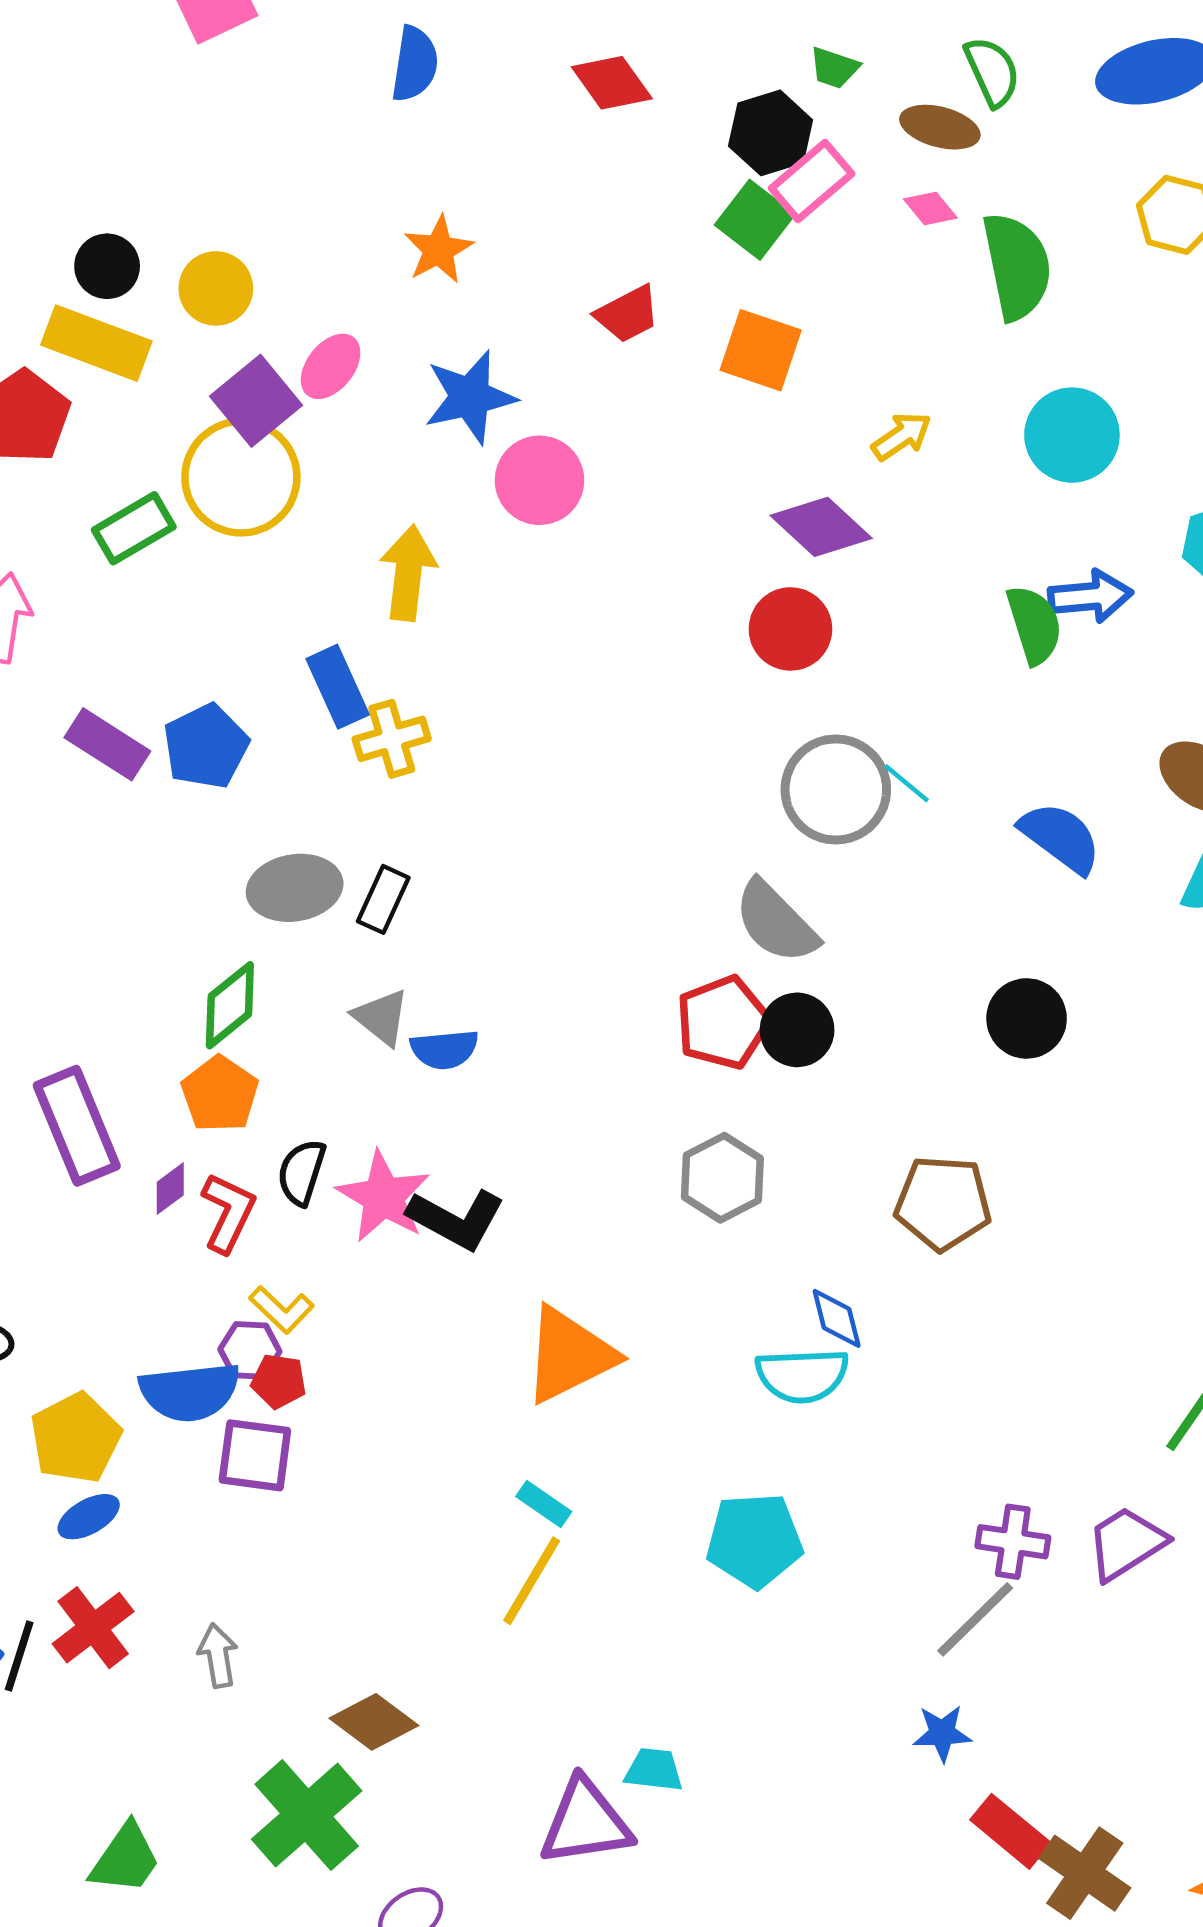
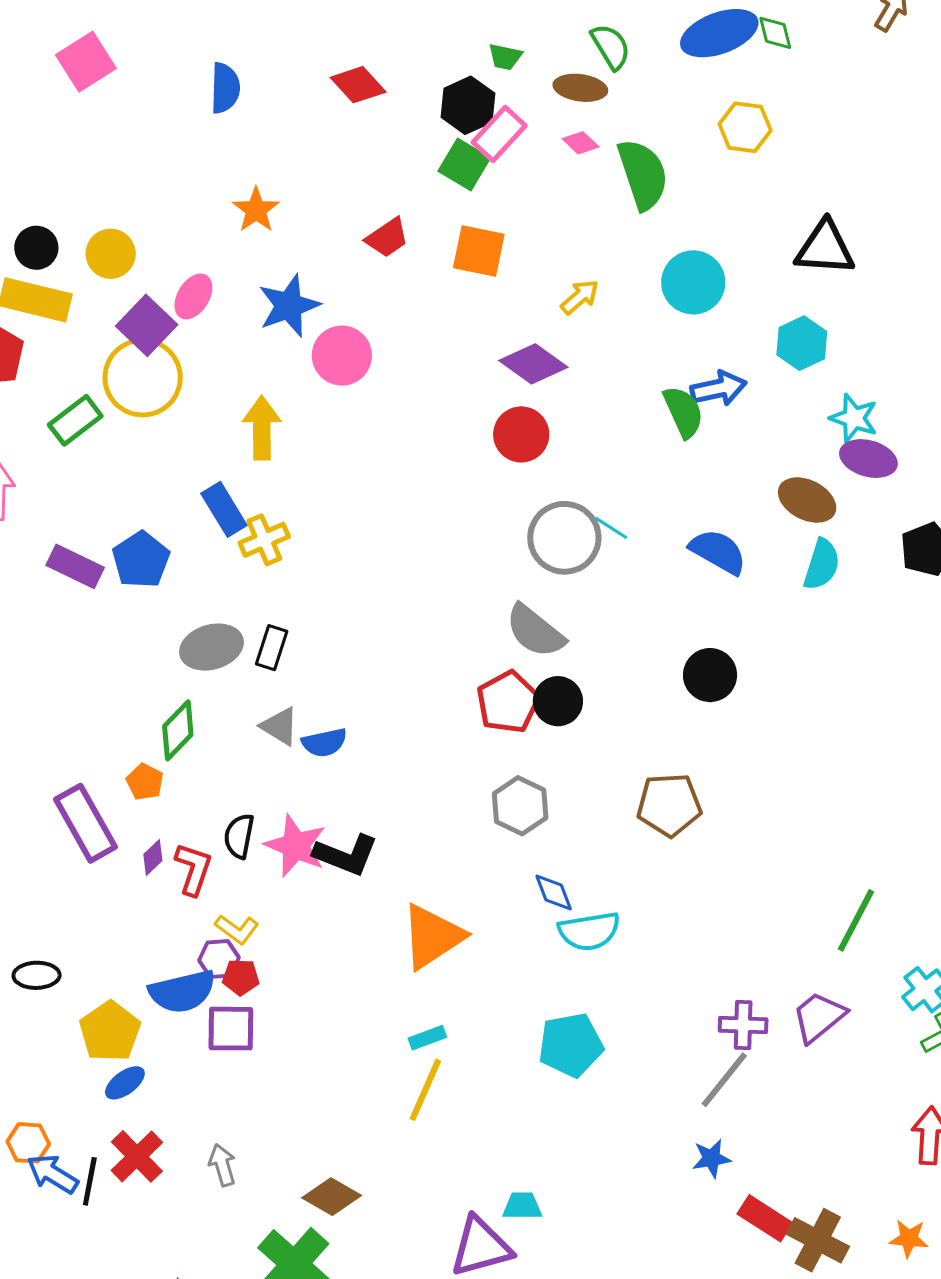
orange pentagon: (220, 1094) -> (145, 782), moved, size x0.7
blue diamond: (837, 1318) -> (554, 892), moved
cyan rectangle: (544, 1504) -> (427, 1038), turned -48

